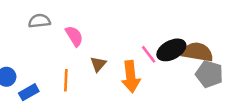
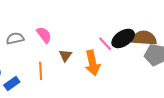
gray semicircle: (39, 21) -> (15, 38), moved

